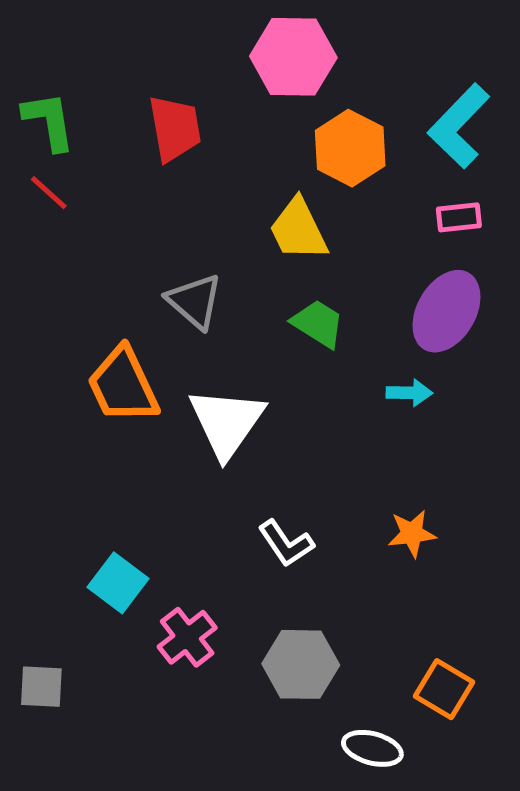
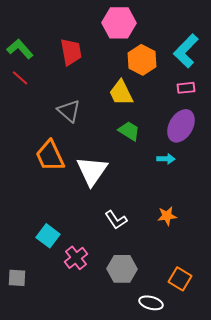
green L-shape: (49, 121) -> (20, 49), turned -32
gray triangle: (195, 301) -> (69, 111), moved

